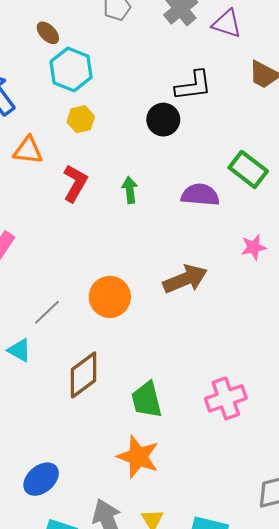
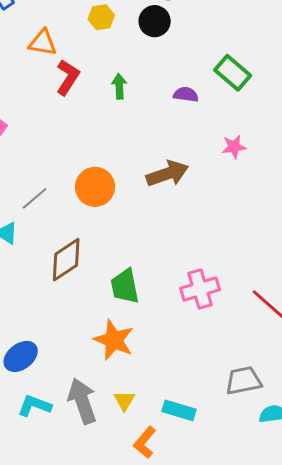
yellow hexagon: (81, 119) -> (101, 17), moved
orange triangle: (28, 150) -> (43, 43), moved
purple semicircle: (200, 195) -> (186, 94), size x0.7

